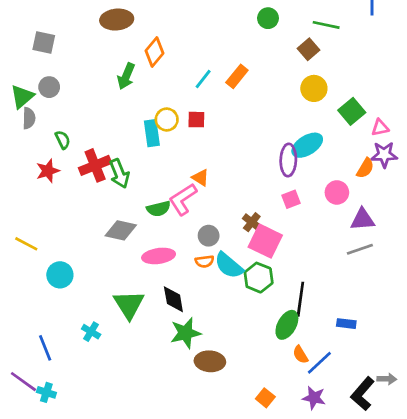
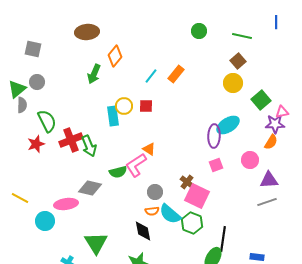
brown square: (309, 49) -> (238, 61), moved
green semicircle: (63, 140) -> (47, 121), size x1.6
purple star: (384, 155) -> (275, 124), moved
pink ellipse: (159, 256) -> (66, 204), moved
black diamond: (173, 299) -> (143, 231), moved

